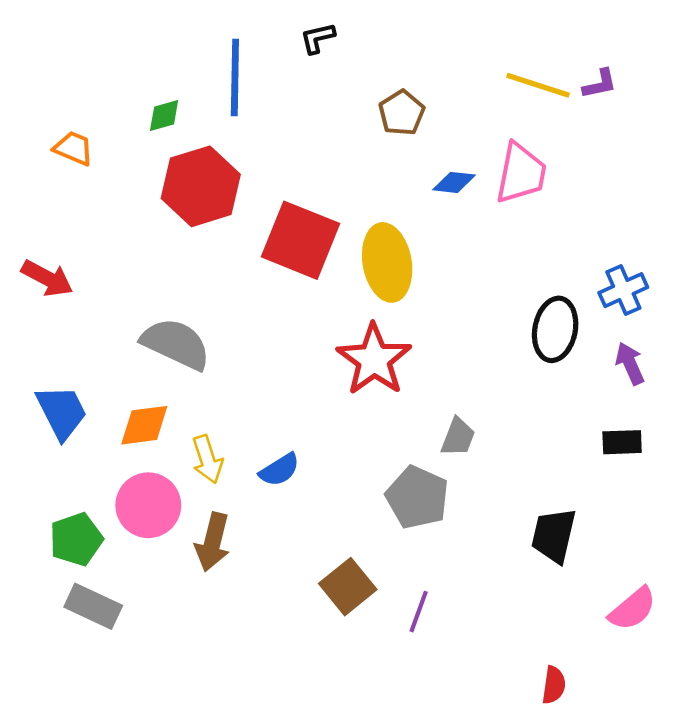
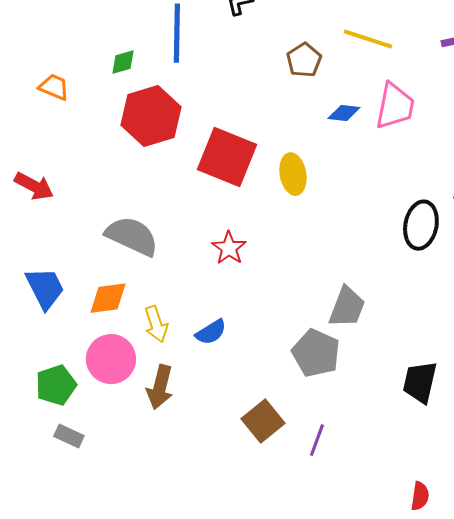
yellow line: (538, 85) -> (368, 39), moved
yellow ellipse: (387, 262) -> (293, 174), size x0.7
red star: (374, 360) -> (229, 248), moved, size x0.6
gray trapezoid: (458, 437) -> (347, 307), size x1.4
gray rectangle: (93, 606) -> (69, 436), size x0.7

